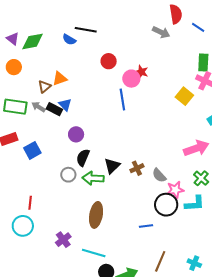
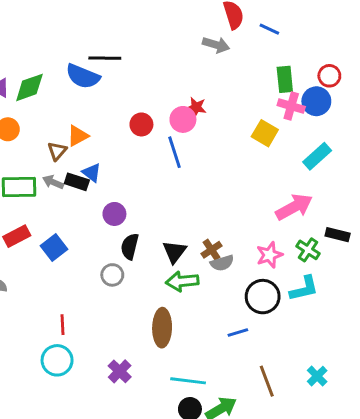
blue semicircle: (69, 40) -> (83, 76), size x1.6
red circle: (109, 61) -> (141, 124), moved
gray semicircle: (159, 175) -> (222, 263), moved, turned -56
green arrow: (93, 178) -> (182, 281), moved
pink star: (175, 190) -> (269, 255), moved
cyan line: (94, 253) -> (188, 381), moved
brown line: (160, 261) -> (267, 381), turned -35
cyan cross: (194, 263) -> (317, 376), turned 32

